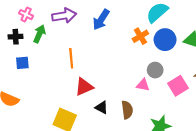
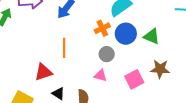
orange line: (71, 58) -> (64, 48), moved
gray circle: (155, 70) -> (107, 54), moved

